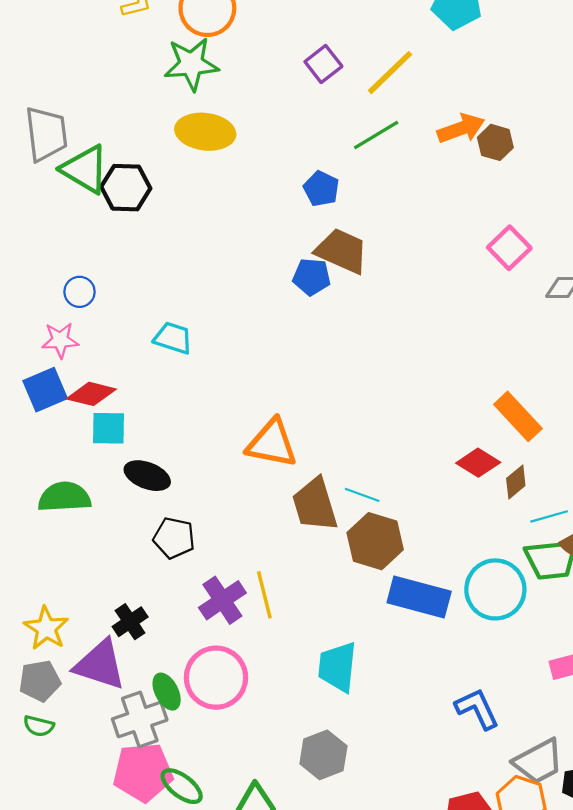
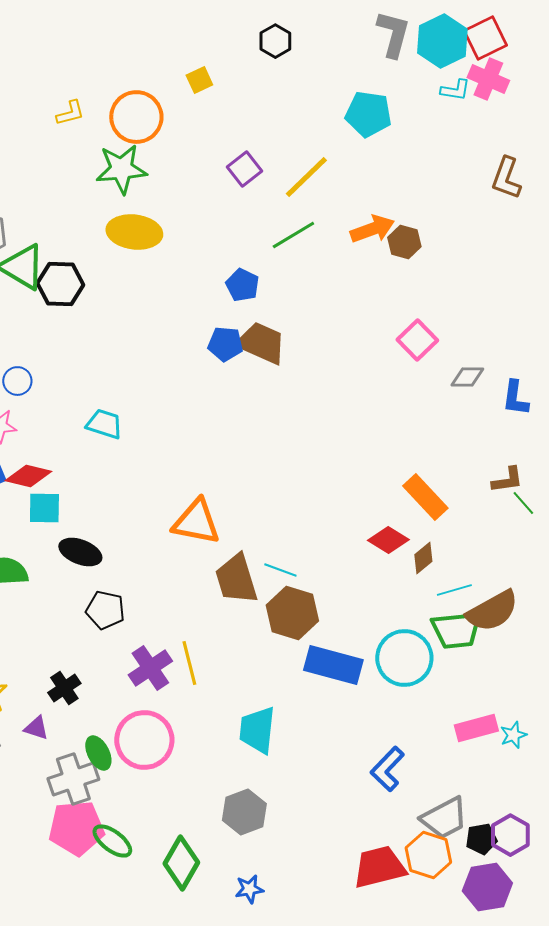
blue pentagon: (312, 277) -> (225, 344), moved
purple triangle: (100, 665) -> (36, 728), size x0.5
blue L-shape: (477, 709) -> (387, 769), turned -111

